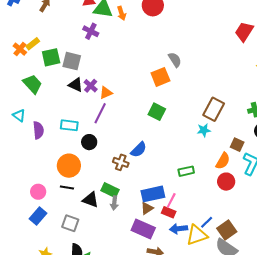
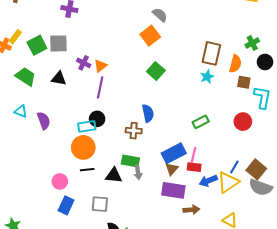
black triangle: (76, 85) -> (59, 78), moved
green square: (157, 112) -> (156, 71), turned 30
cyan rectangle: (69, 125) -> (87, 126), moved
blue semicircle: (139, 150) -> (148, 113), turned -42
orange semicircle: (223, 161) -> (235, 64), moved

